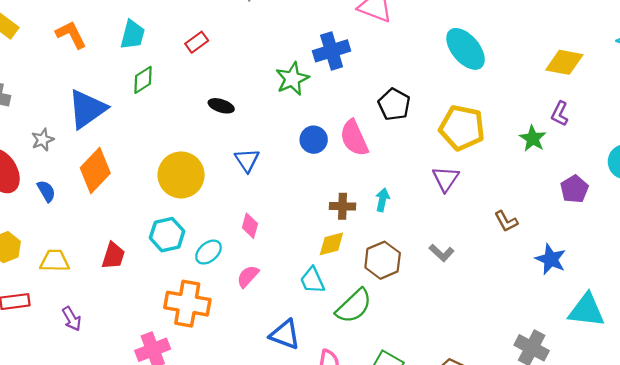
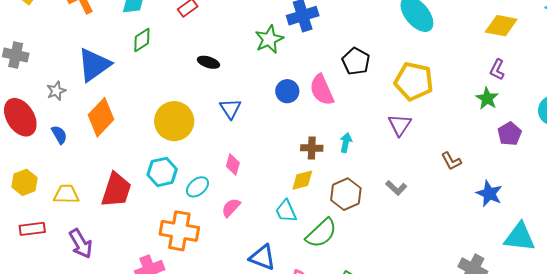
green star: (533, 138) -> (487, 98), moved
red trapezoid: (113, 256) -> (116, 190), size x1.5
purple arrow: (72, 319) -> (81, 244), size x1.4

